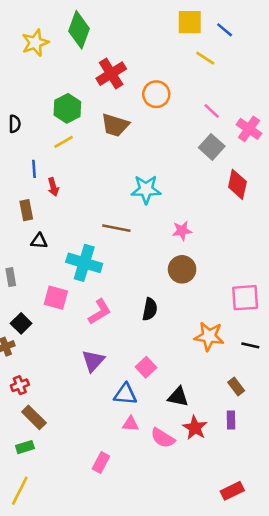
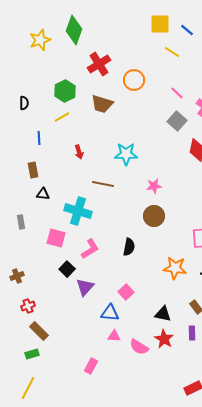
red arrow: (53, 187) -> (79, 152), moved
black square: (21, 323) -> (67, 269), moved
black triangle: (178, 397) -> (163, 314), moved

